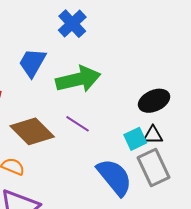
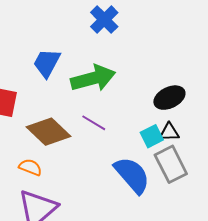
blue cross: (72, 24) -> (104, 20), moved

